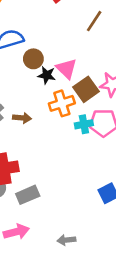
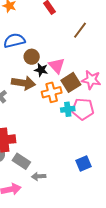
brown arrow: (22, 118) -> (23, 83), moved, size x1.6
gray rectangle: (28, 195) -> (21, 161), turned 54
gray arrow: (66, 240) -> (39, 176), moved

